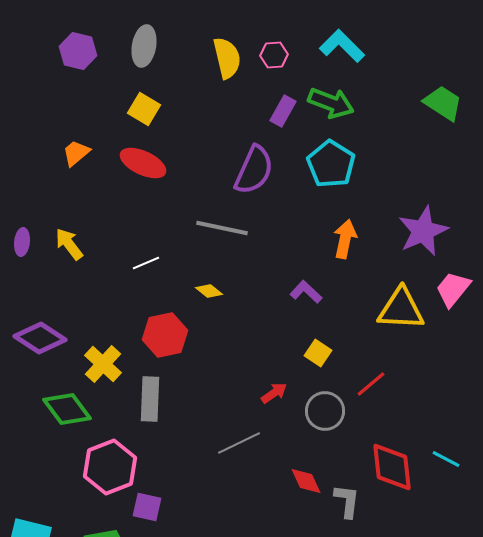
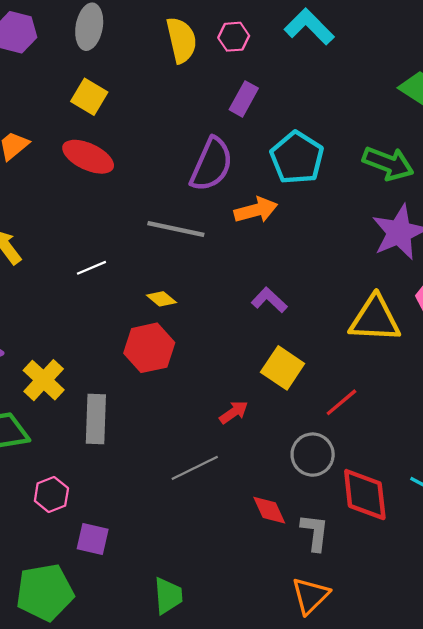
green arrow: (331, 103) -> (388, 163), moved
orange arrow: (345, 239) -> (256, 210), moved, turned 63
red hexagon: (165, 335) -> (149, 348), moved
yellow square: (318, 353) -> (283, 368), size x1.4
gray circle: (325, 411) -> (313, 455), moved
pink hexagon: (110, 467) -> (51, 495), size x0.6

